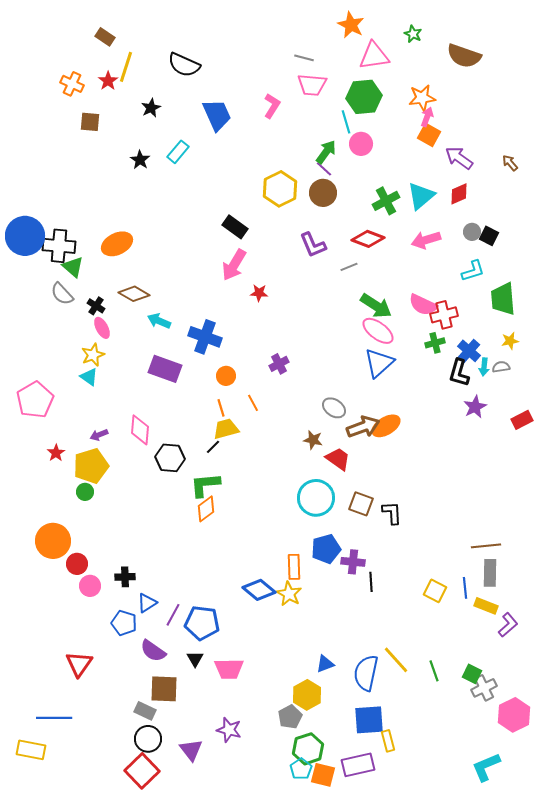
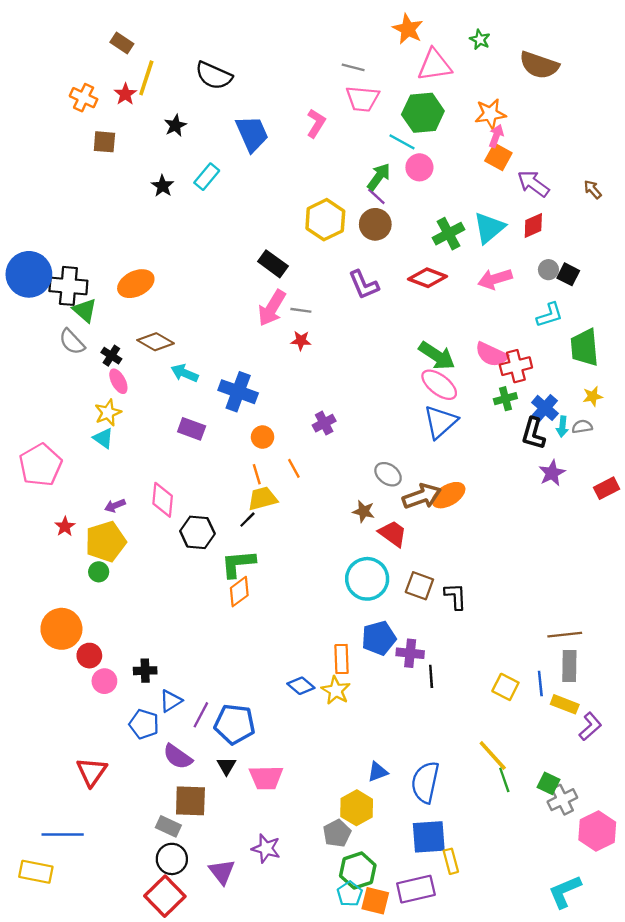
cyan line: (346, 122) -> (402, 142), turned -45
gray line: (349, 267) -> (301, 310), moved, turned 30
purple rectangle: (165, 369) -> (192, 429), size x0.7
blue diamond: (259, 590) -> (301, 686), size x0.7
yellow line: (396, 660) -> (493, 755), moved

